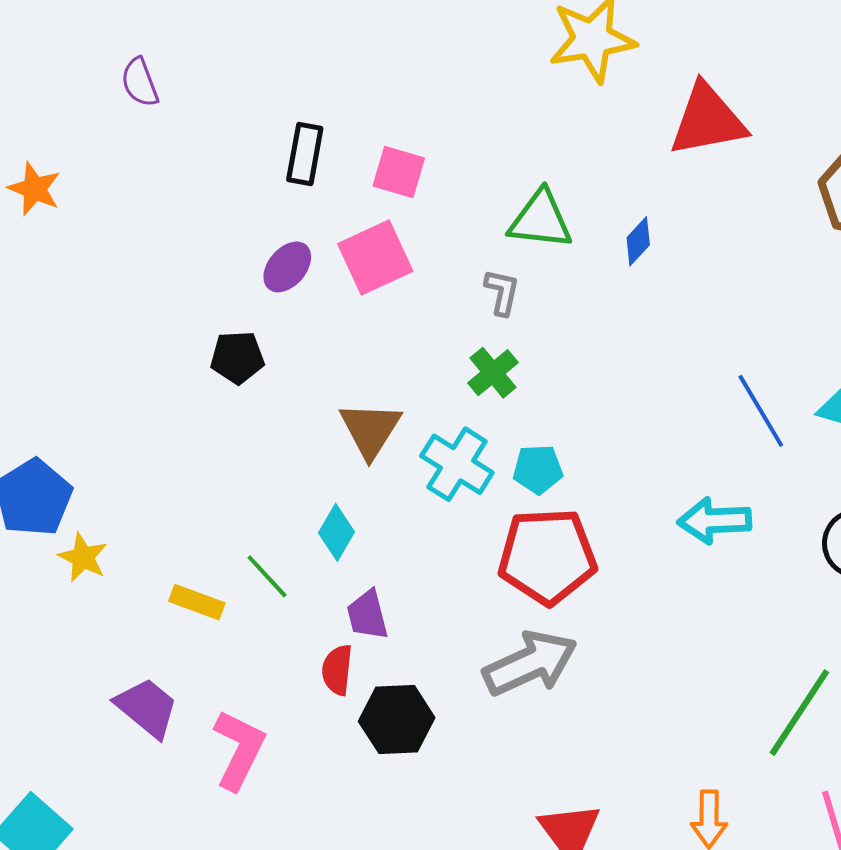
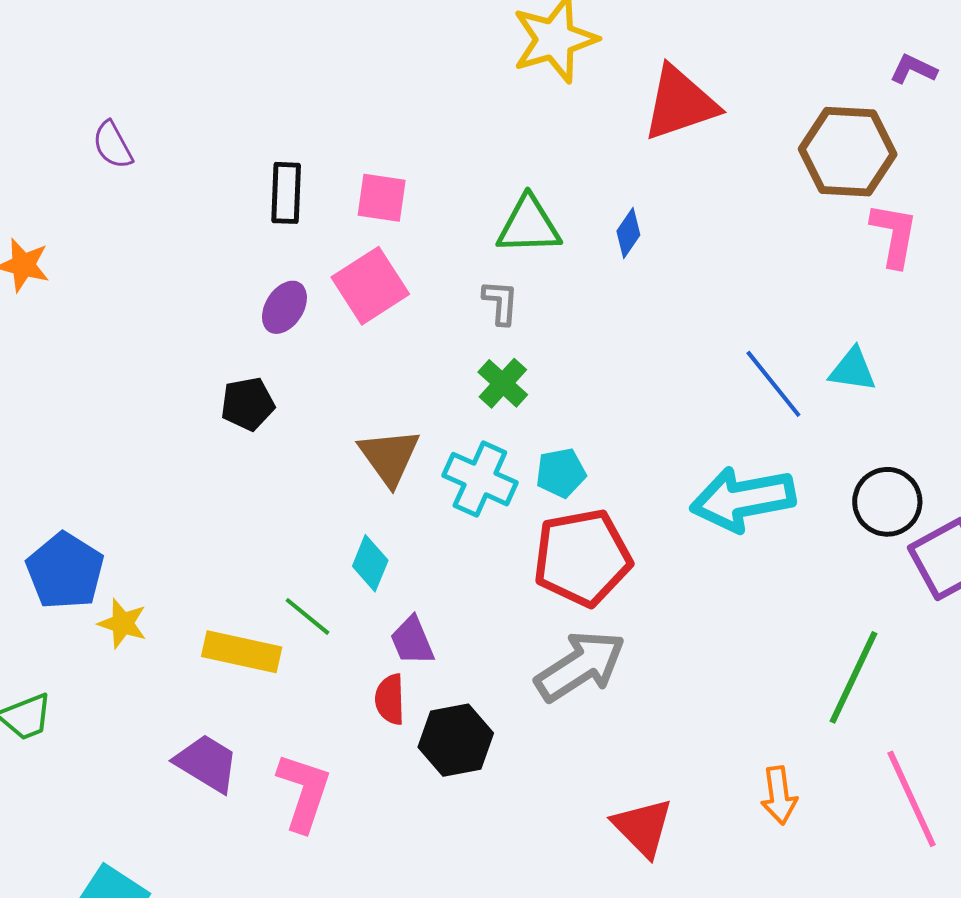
cyan arrow: (714, 521) -> (743, 499), size x1.4
yellow rectangle: (197, 602) -> (242, 652), size x1.4

